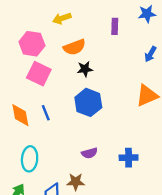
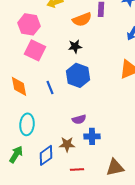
orange semicircle: (74, 47) -> (82, 19), moved
blue line: (46, 113) -> (50, 87), moved
blue cross: (129, 158) -> (92, 136), moved

